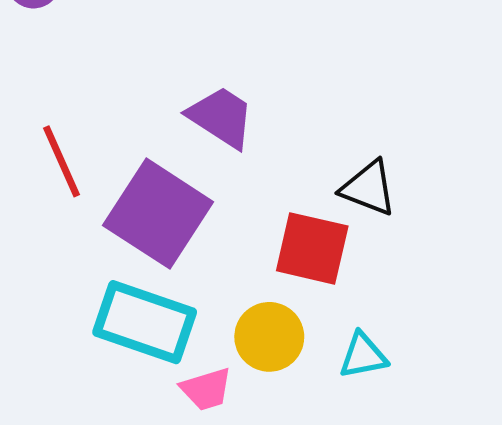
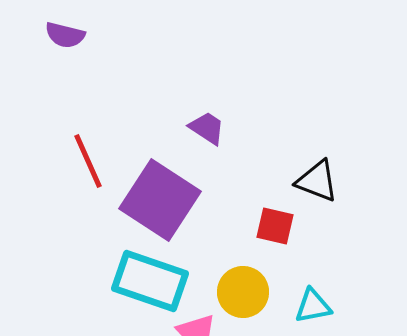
purple trapezoid: (221, 117) -> (207, 128), size x0.7
red square: (312, 248) -> (275, 226), size x0.7

